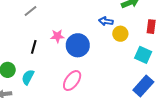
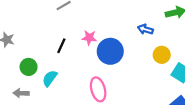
yellow circle: (120, 34) -> (162, 55), moved
pink ellipse: (72, 81) -> (98, 89), turned -60

